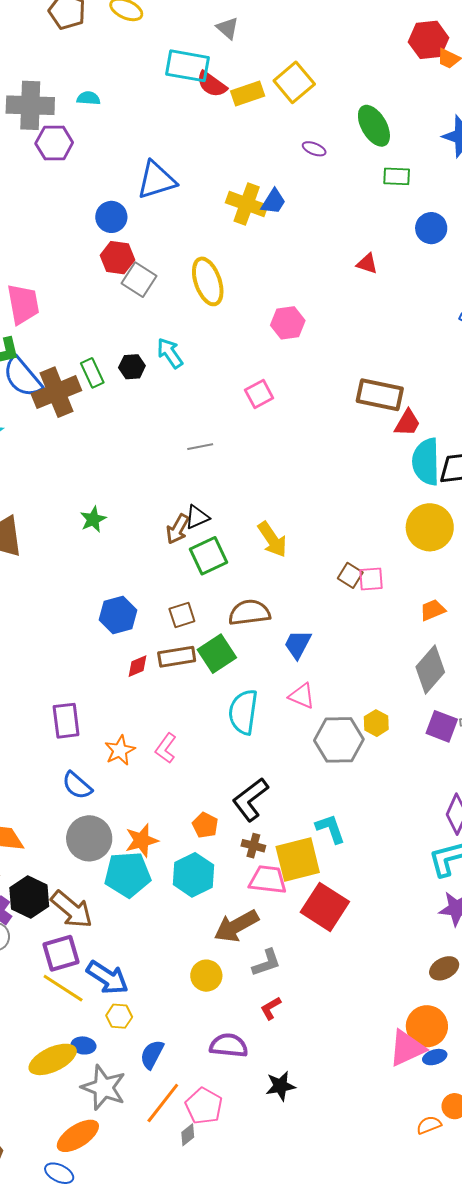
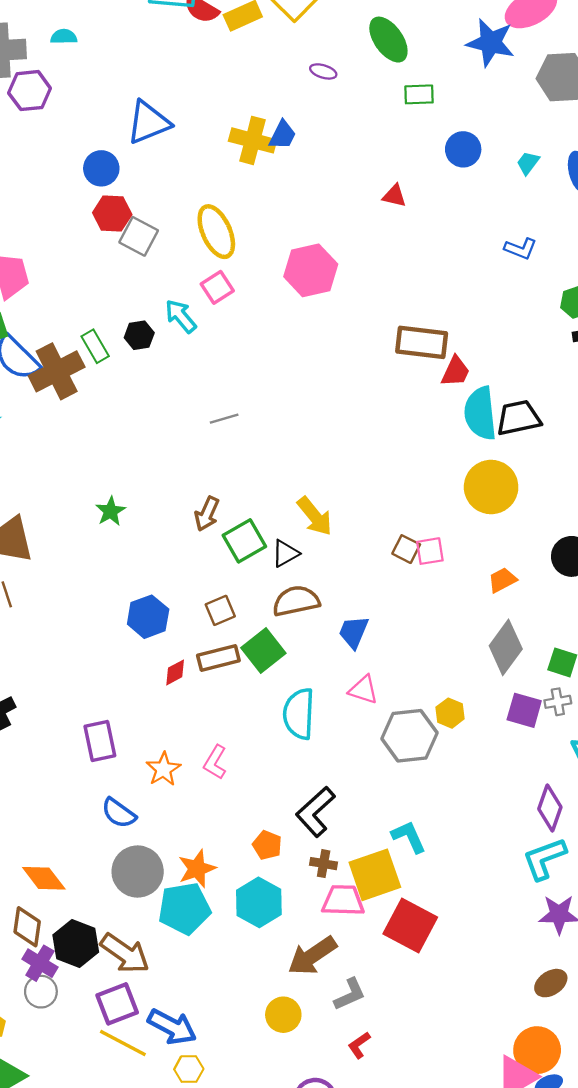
pink hexagon: (288, 323) -> (311, 270), size x1.4
pink square: (259, 394) -> (217, 287), moved
black triangle: (197, 517) -> (285, 553), moved

